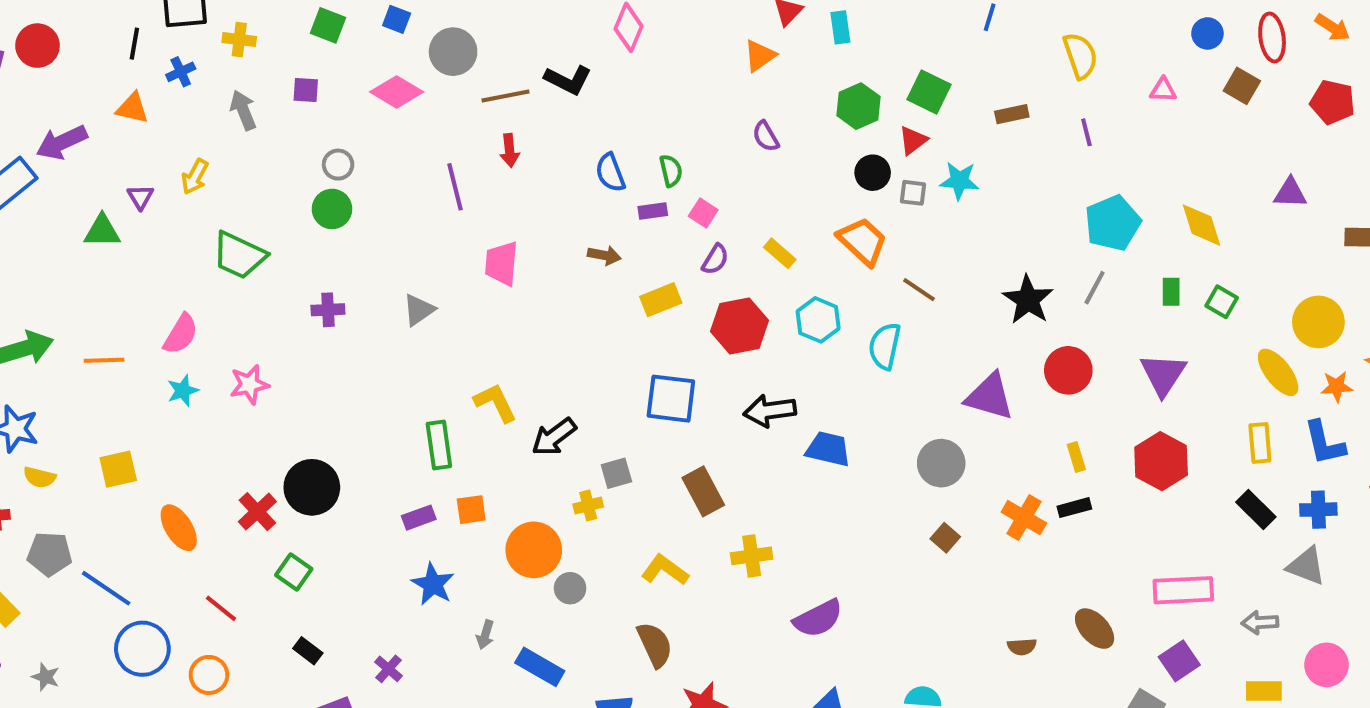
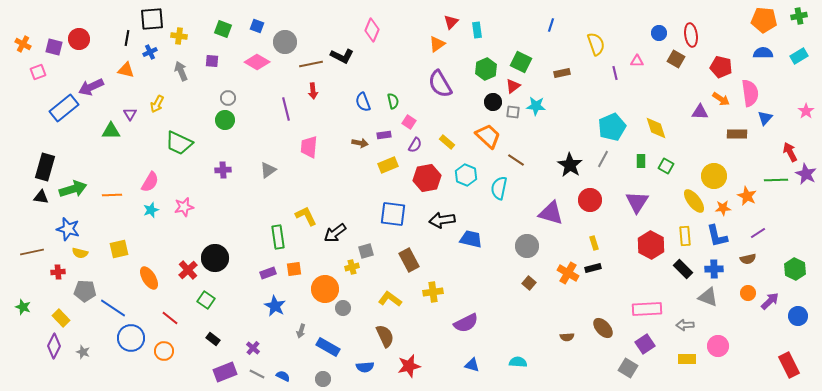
orange arrow: (1333, 27) -> (721, 99), moved
purple line: (1086, 132) -> (615, 73), moved
purple semicircle: (766, 136) -> (440, 84), size x1.8
purple rectangle: (653, 211) -> (384, 135), moved
red hexagon: (1161, 461) -> (651, 245), moved

